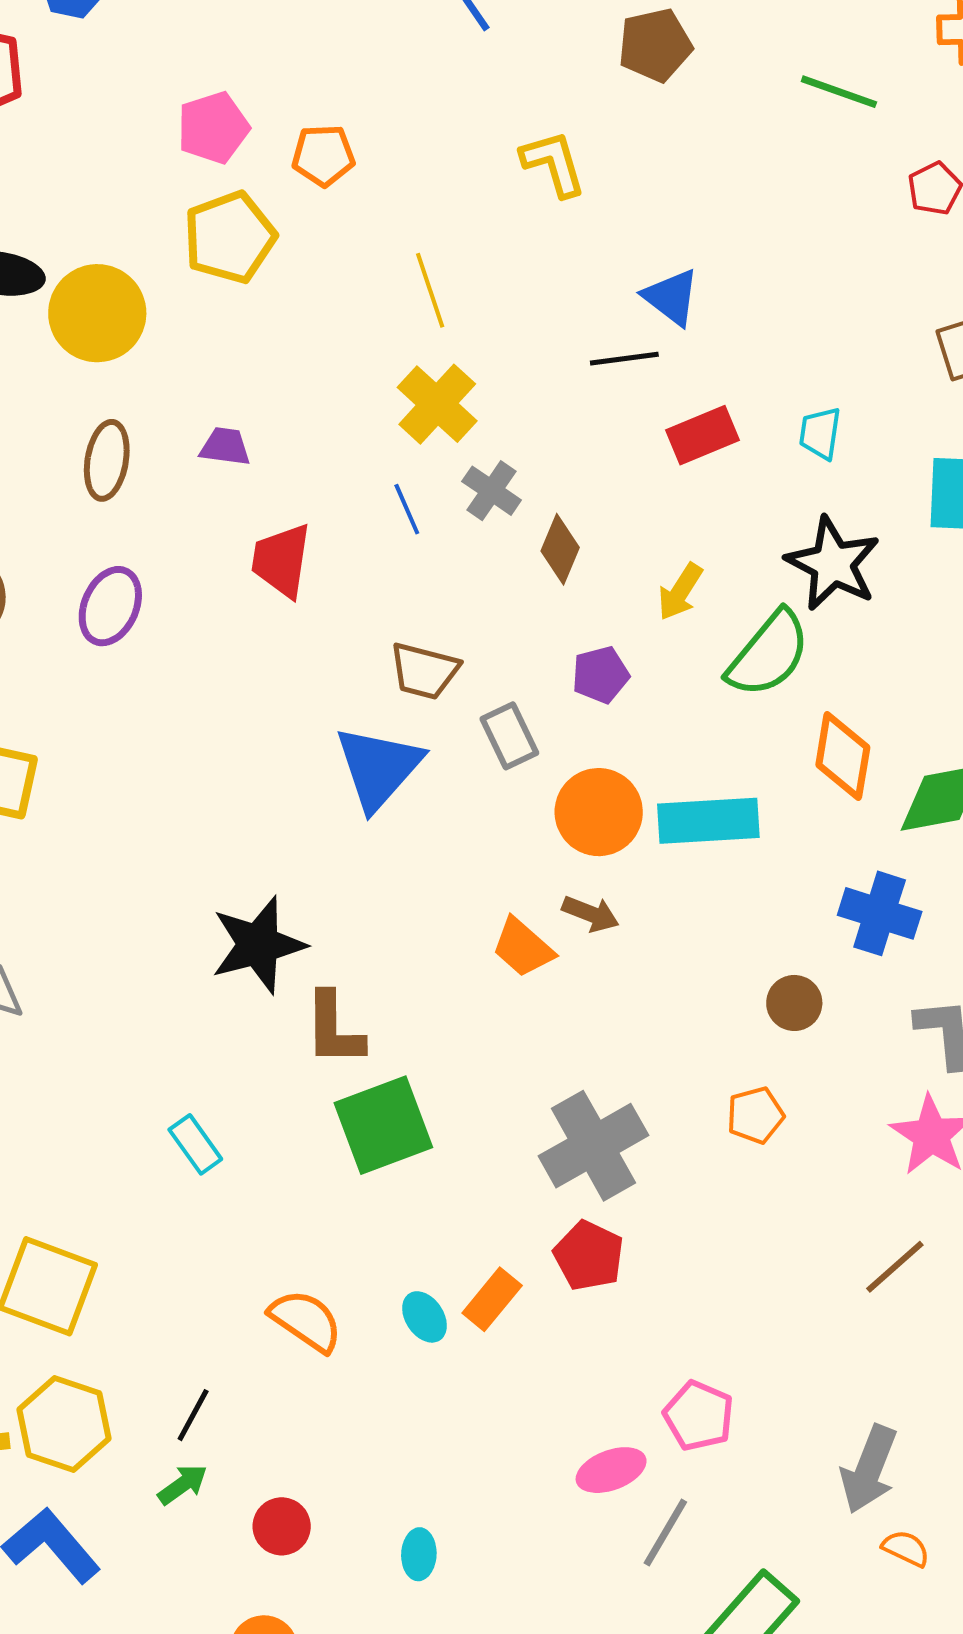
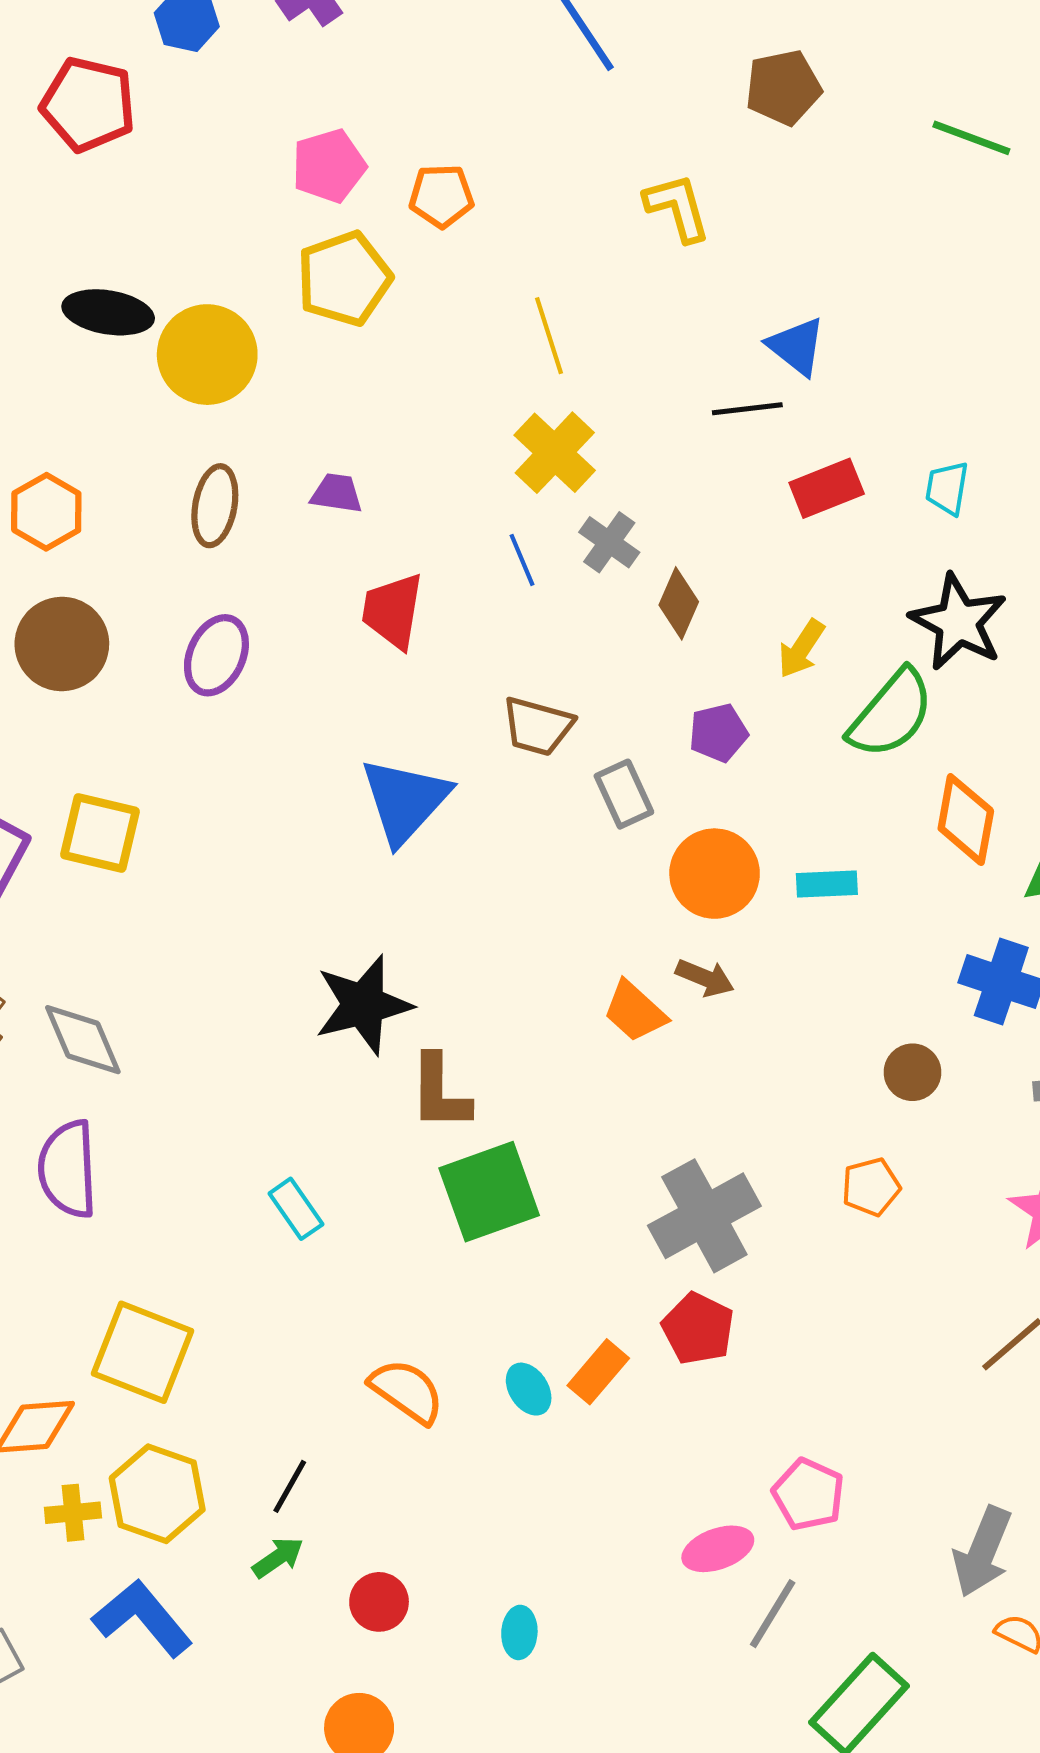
blue triangle: (378, 768) -> (405, 801), moved
cyan rectangle: (708, 821) -> (827, 884), size x0.6

